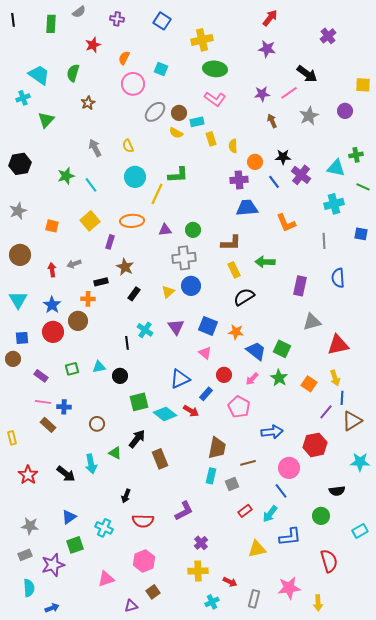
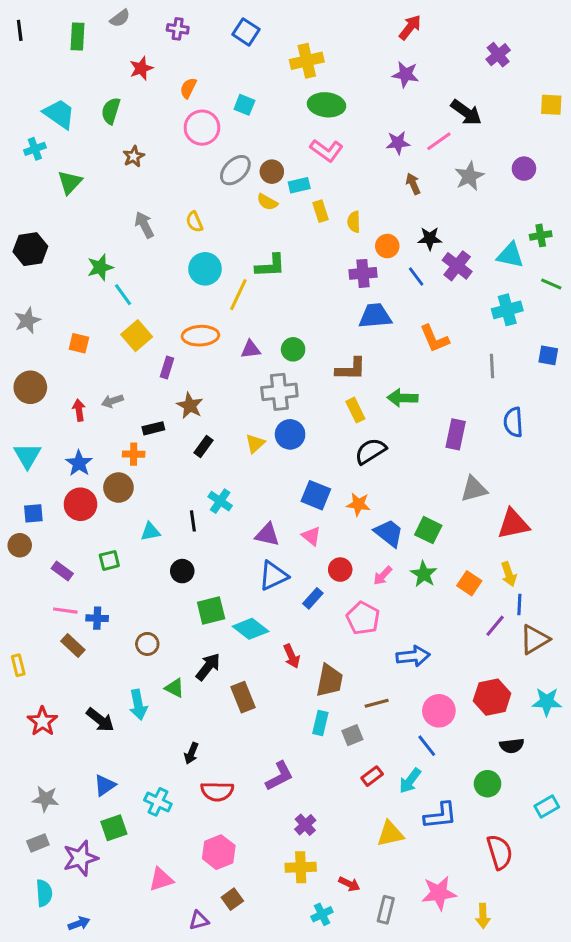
yellow square: (363, 85) -> (551, 105), moved
cyan line: (91, 185) -> (123, 295), moved
purple triangle: (176, 327) -> (267, 535), moved, turned -42
cyan triangle: (99, 367) -> (150, 532), moved
red arrow: (191, 411) -> (292, 656), moved, turned 35
red hexagon: (315, 445) -> (492, 697), moved

